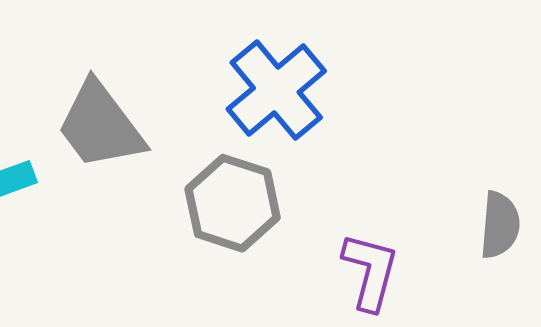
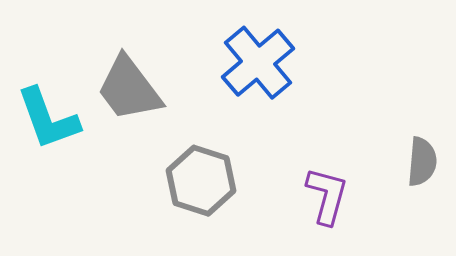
gray hexagon: (233, 203) -> (201, 181), moved

